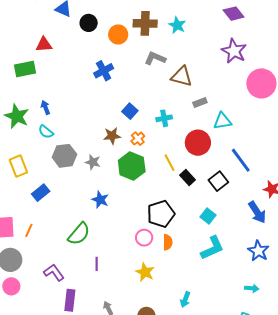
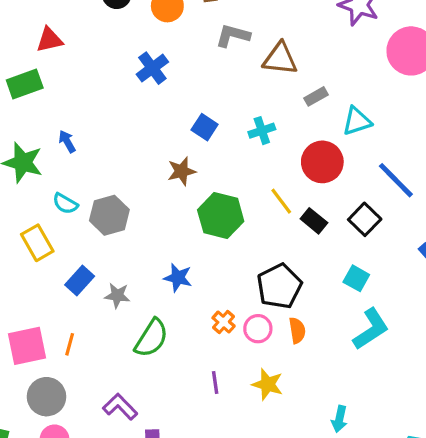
cyan semicircle: (46, 132) -> (65, 204), moved
orange cross: (138, 139) -> (224, 322), moved
gray star: (93, 162) -> (117, 295), moved
purple line: (97, 264) -> (215, 383), moved

